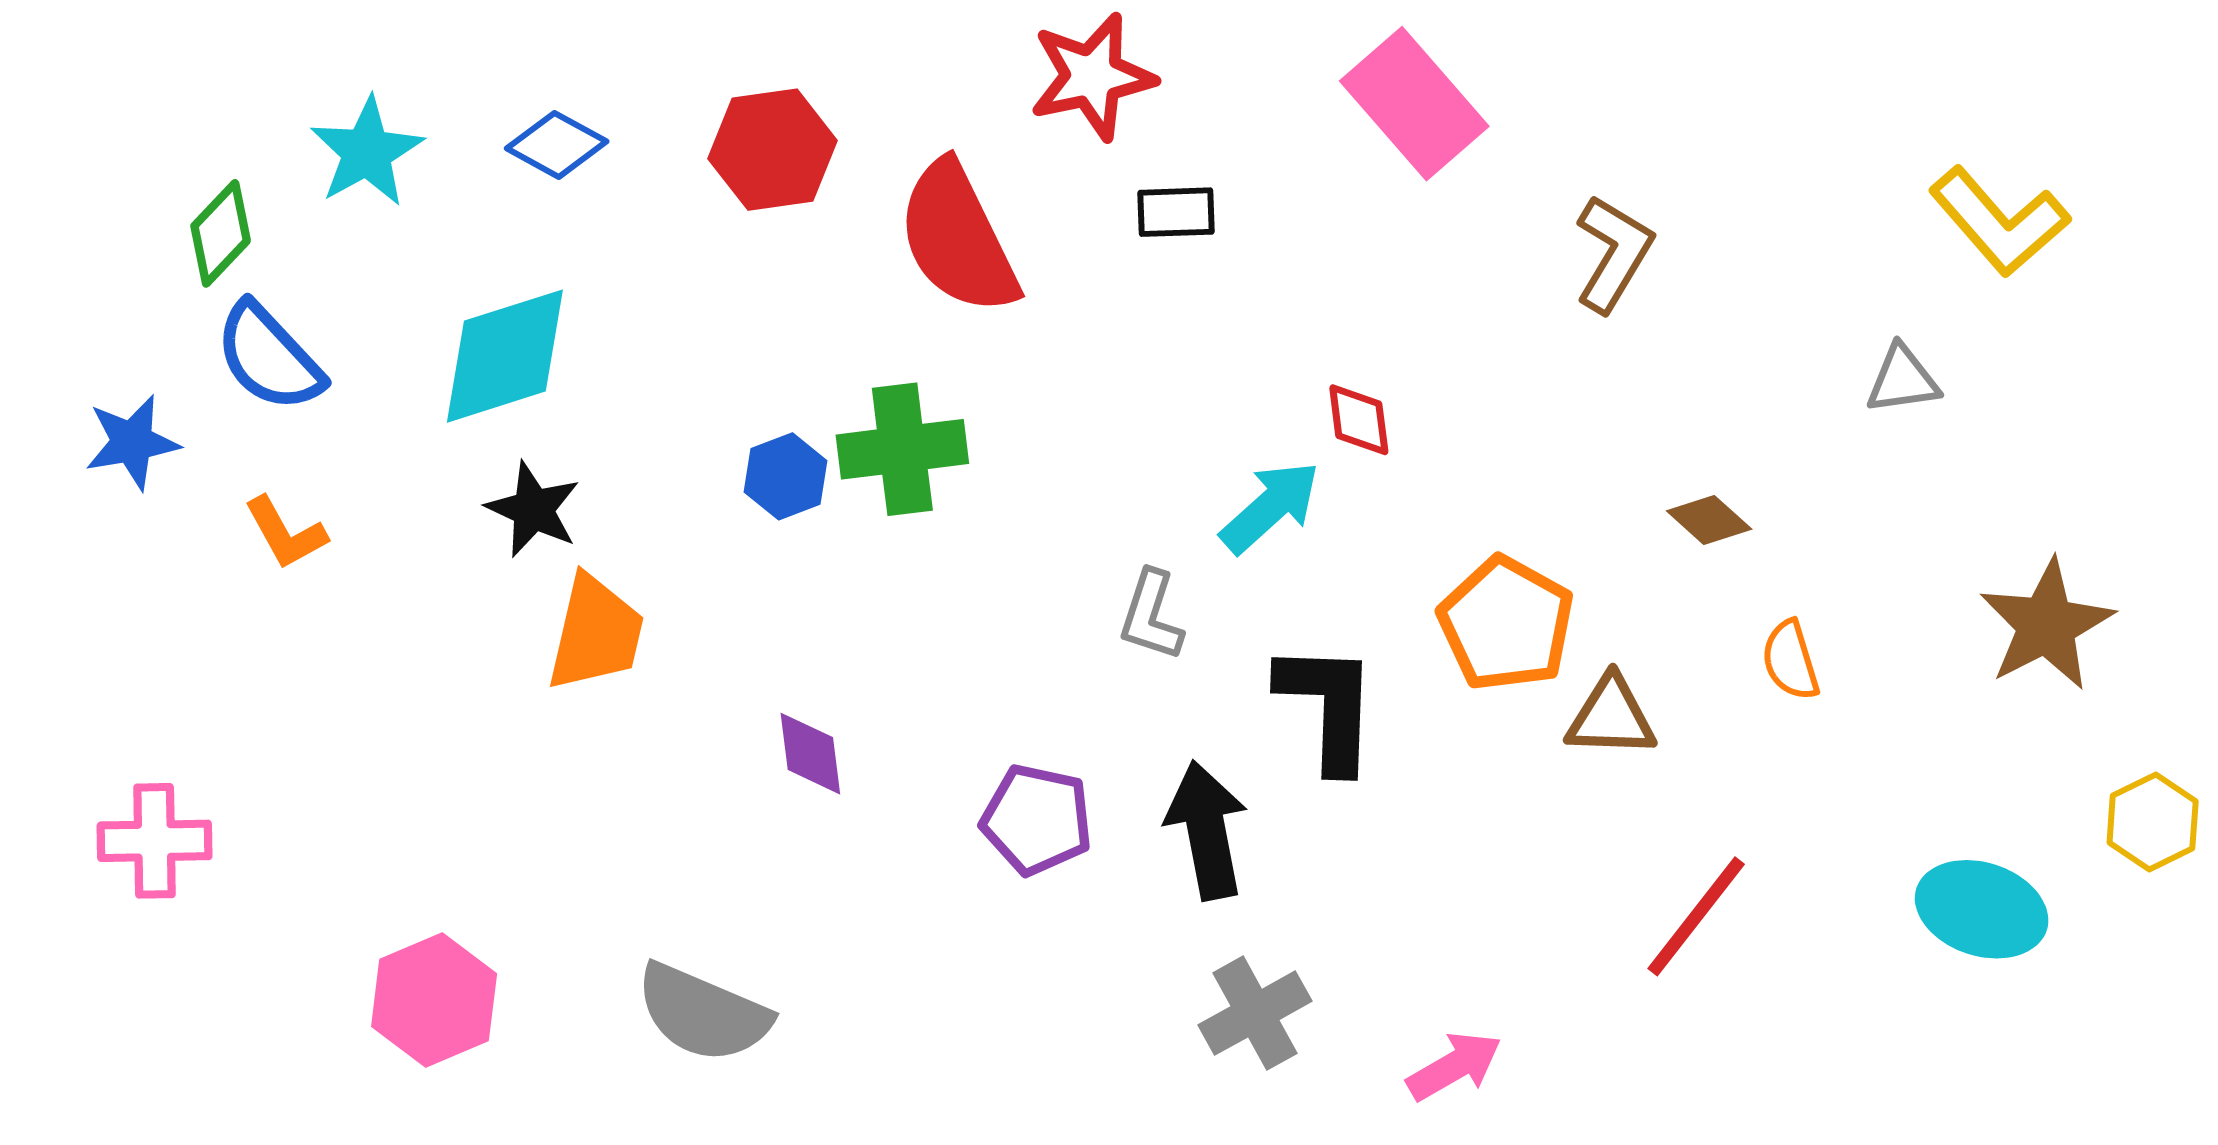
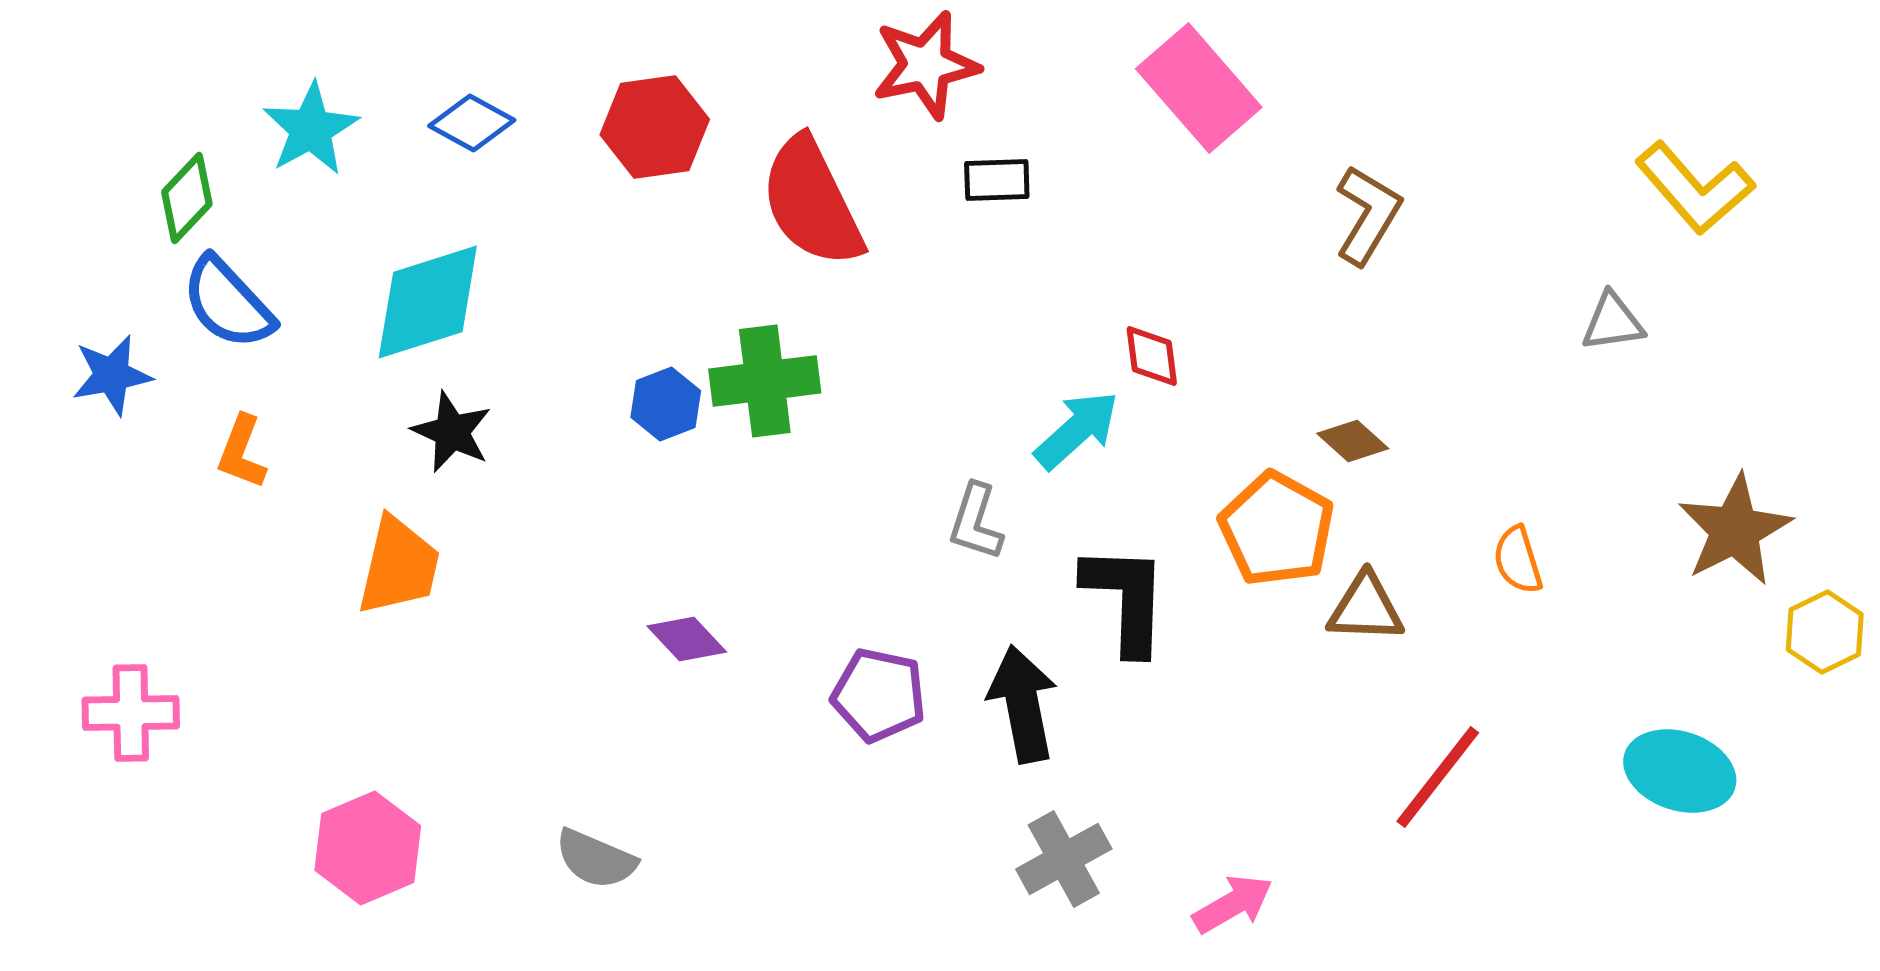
brown diamond: (1709, 520) -> (1353, 441), moved
orange L-shape: (285, 533) -> (242, 452), turned 50
orange trapezoid: (596, 633) -> (399, 566), moved
purple diamond: (810, 754) -> (687, 639), turned -36
yellow hexagon: (2153, 822) -> (1825, 632), moved
gray semicircle: (703, 1013) -> (596, 859), size x0.7

